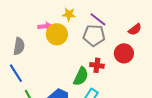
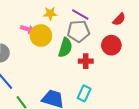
pink arrow: (45, 26) -> (28, 29), turned 32
green semicircle: (81, 76) -> (65, 48), moved

